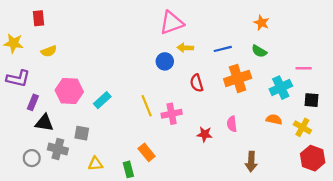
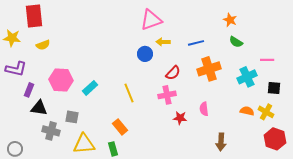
red rectangle: (39, 18) -> (34, 16), size x1.6
green semicircle: (259, 51) -> (236, 42), moved
red semicircle: (197, 83) -> (173, 73), turned -119
pink cross: (172, 114) -> (167, 95), moved
orange semicircle: (274, 119) -> (247, 111), moved
orange rectangle: (147, 152) -> (120, 127), moved
gray circle: (32, 158) -> (15, 149), moved
yellow triangle: (95, 164) -> (84, 144), size x1.6

